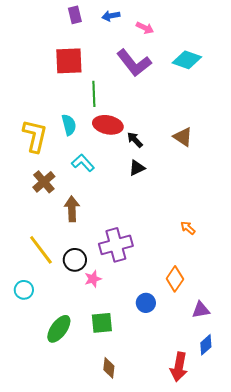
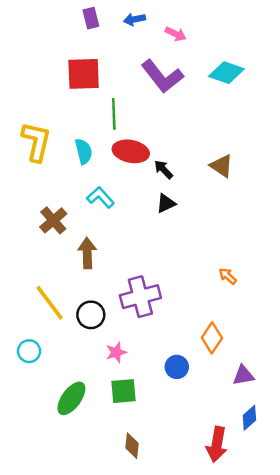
yellow L-shape: (35, 136) -> (36, 142), moved
pink star: (93, 279) -> (116, 352), moved

